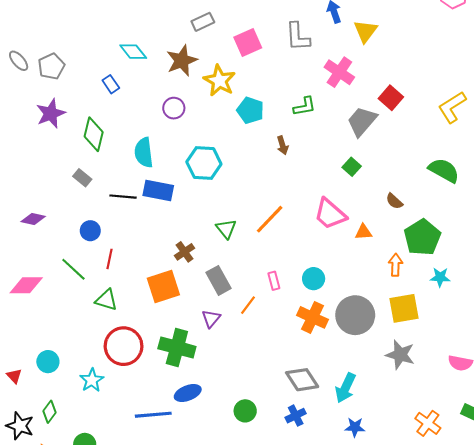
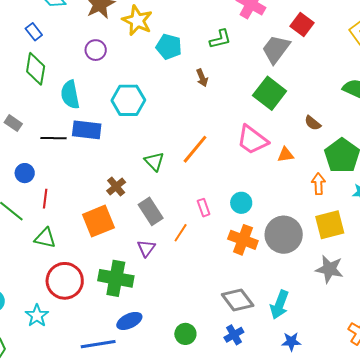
green diamond: (94, 134) -> (36, 69), moved
green square: (352, 167) -> (270, 93), size x1.8

